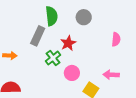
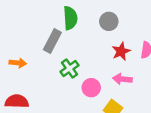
red star: (68, 43) -> (121, 51), moved
pink arrow: (111, 75) -> (122, 79), moved

